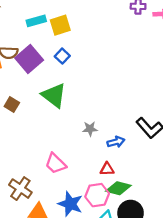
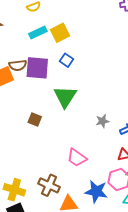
purple square: (29, 59) -> (37, 68), turned -35
green triangle: (54, 95) -> (65, 97), turned 35
brown square: (12, 105) -> (35, 120), moved

